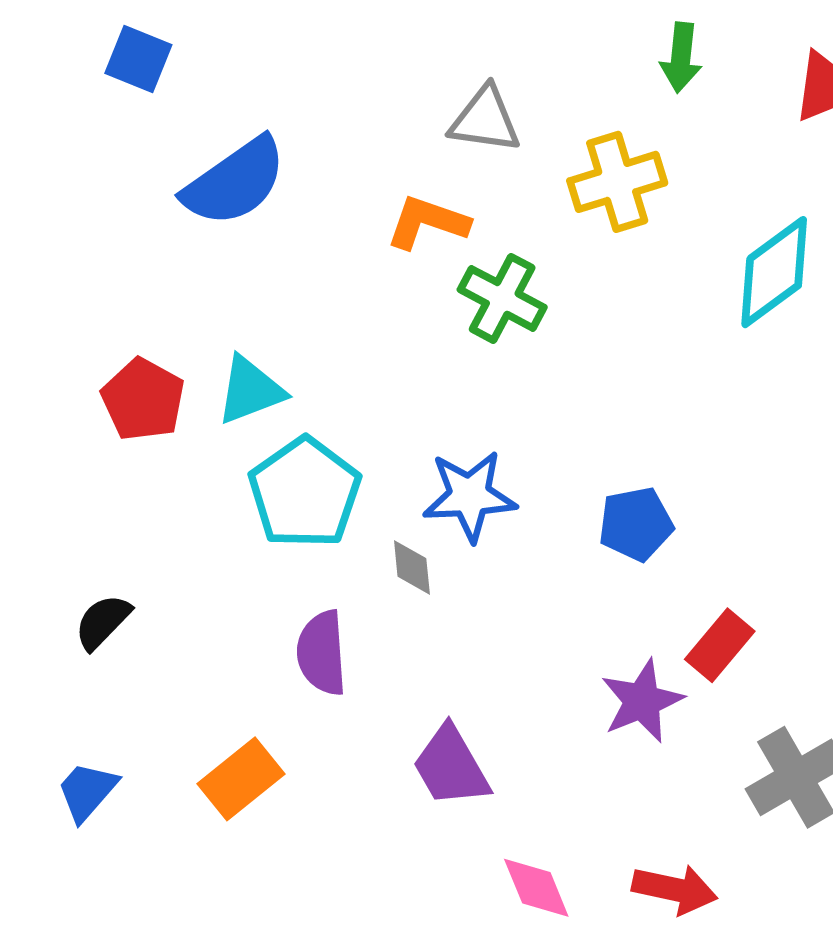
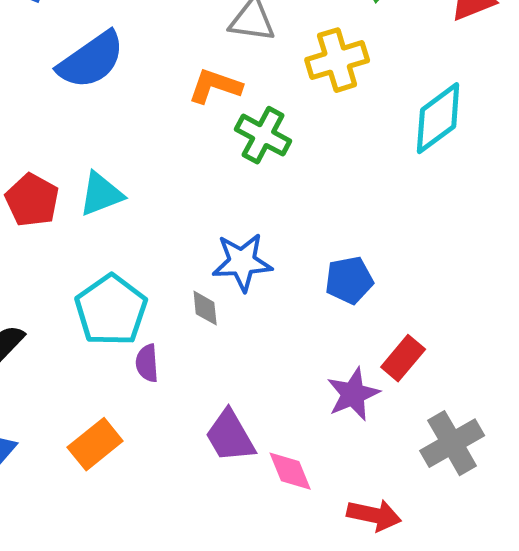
cyan pentagon: (305, 493) -> (111, 310), moved
purple semicircle: (322, 653) -> (147, 363), size x0.7
pink diamond: (536, 888) -> (290, 471), moved

